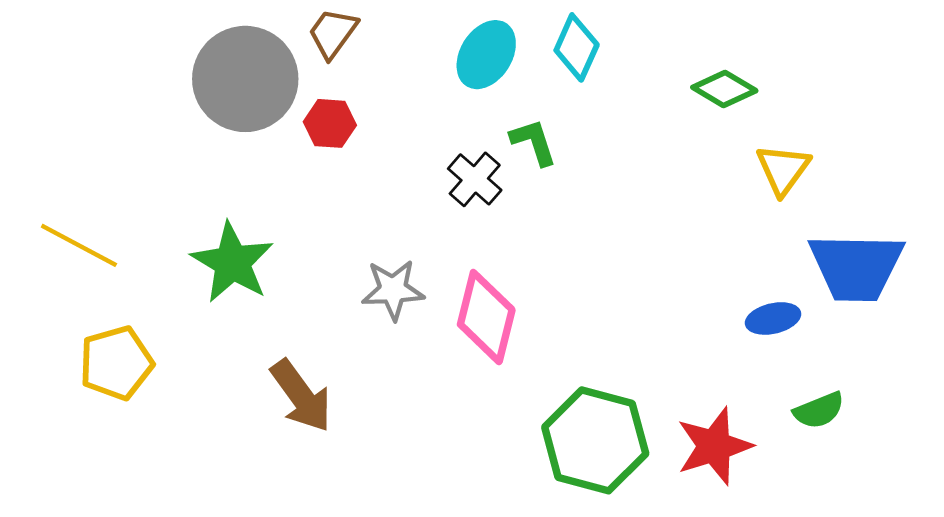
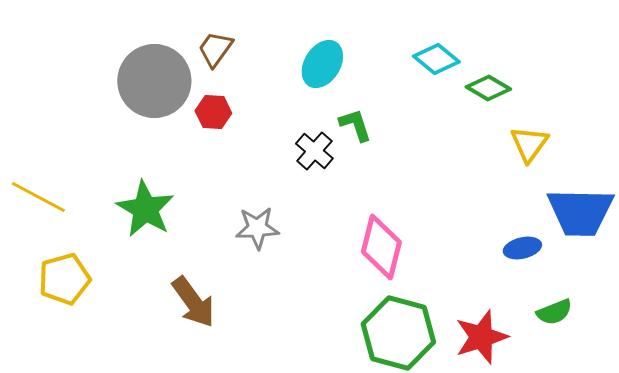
cyan diamond: (577, 47) -> (436, 59), moved, turned -75
pink diamond: (486, 317) -> (381, 247), moved

